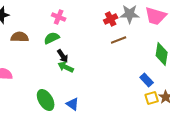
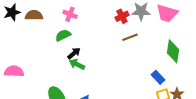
brown semicircle: (20, 37) -> (34, 15), moved
black arrow: (63, 56) -> (74, 53), turned -96

